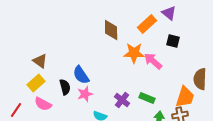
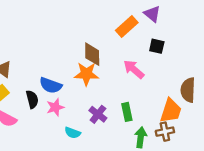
brown diamond: (111, 30) -> (92, 54), moved
orange star: (134, 53) -> (86, 74), moved
blue semicircle: (81, 75) -> (51, 85), turned -36
green rectangle: (147, 98) -> (127, 112), turned 56

